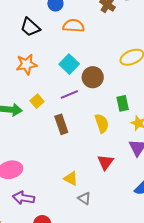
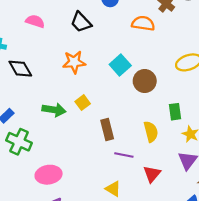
orange semicircle: (74, 26) -> (143, 23), moved
purple line: (69, 94) -> (124, 155), moved, turned 30

